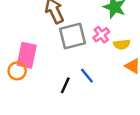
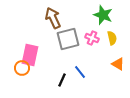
pink cross: (101, 35) -> (92, 38), turned -32
yellow semicircle: (122, 44) -> (112, 38), moved, turned -96

